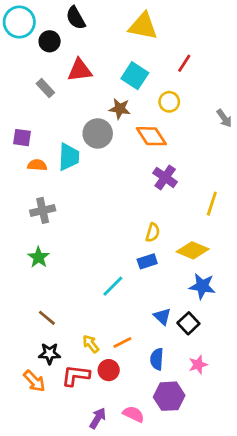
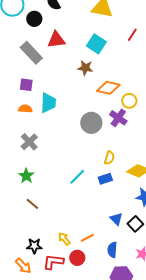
gray rectangle: (45, 88) -> (31, 53), size x1.6
yellow circle: (169, 102) -> (129, 101), moved
gray circle: (98, 133) -> (91, 123), moved
orange diamond: (151, 136) -> (108, 88), turned -45
purple square: (22, 138) -> (26, 85), moved
gray cross: (43, 210) -> (29, 142), turned -30
cyan line: (113, 286) -> (77, 177), moved
brown line: (47, 318) -> (32, 204), moved

